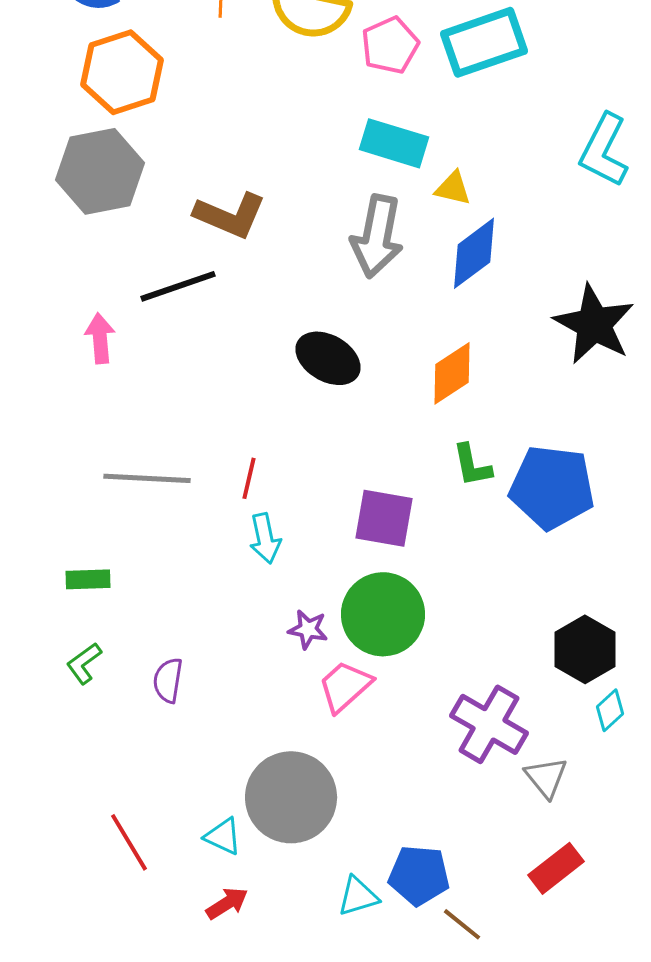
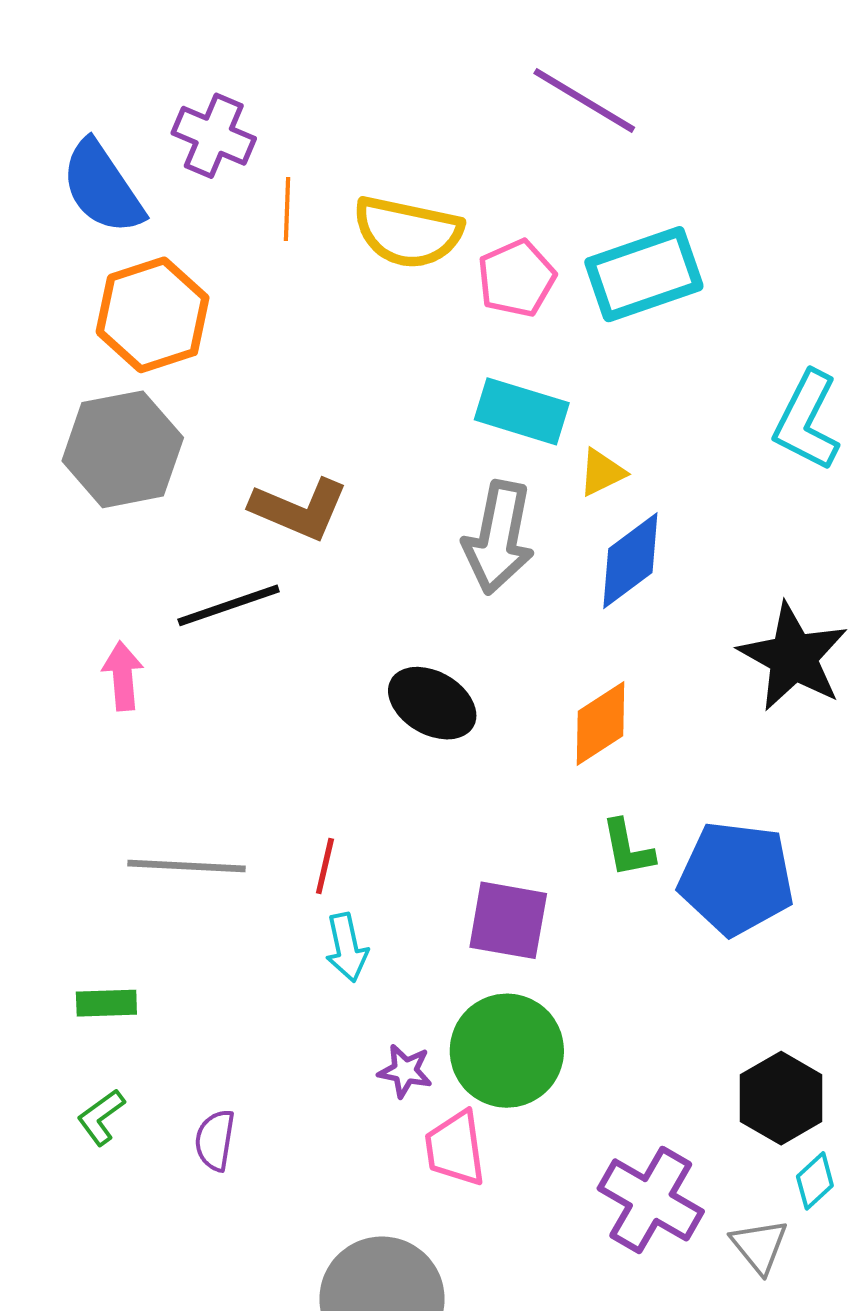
yellow triangle: (453, 188) -> (602, 472), turned -39
pink trapezoid: (345, 686) -> (455, 1148), turned -56
gray triangle: (546, 777) -> (759, 1246), moved

